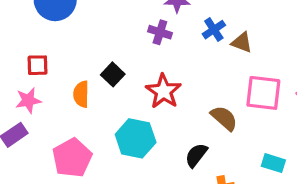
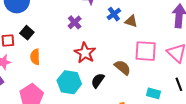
purple cross: (160, 32) -> (75, 22), moved, turned 32
black square: (113, 74) -> (27, 33), moved
black semicircle: (196, 155) -> (98, 81), moved

